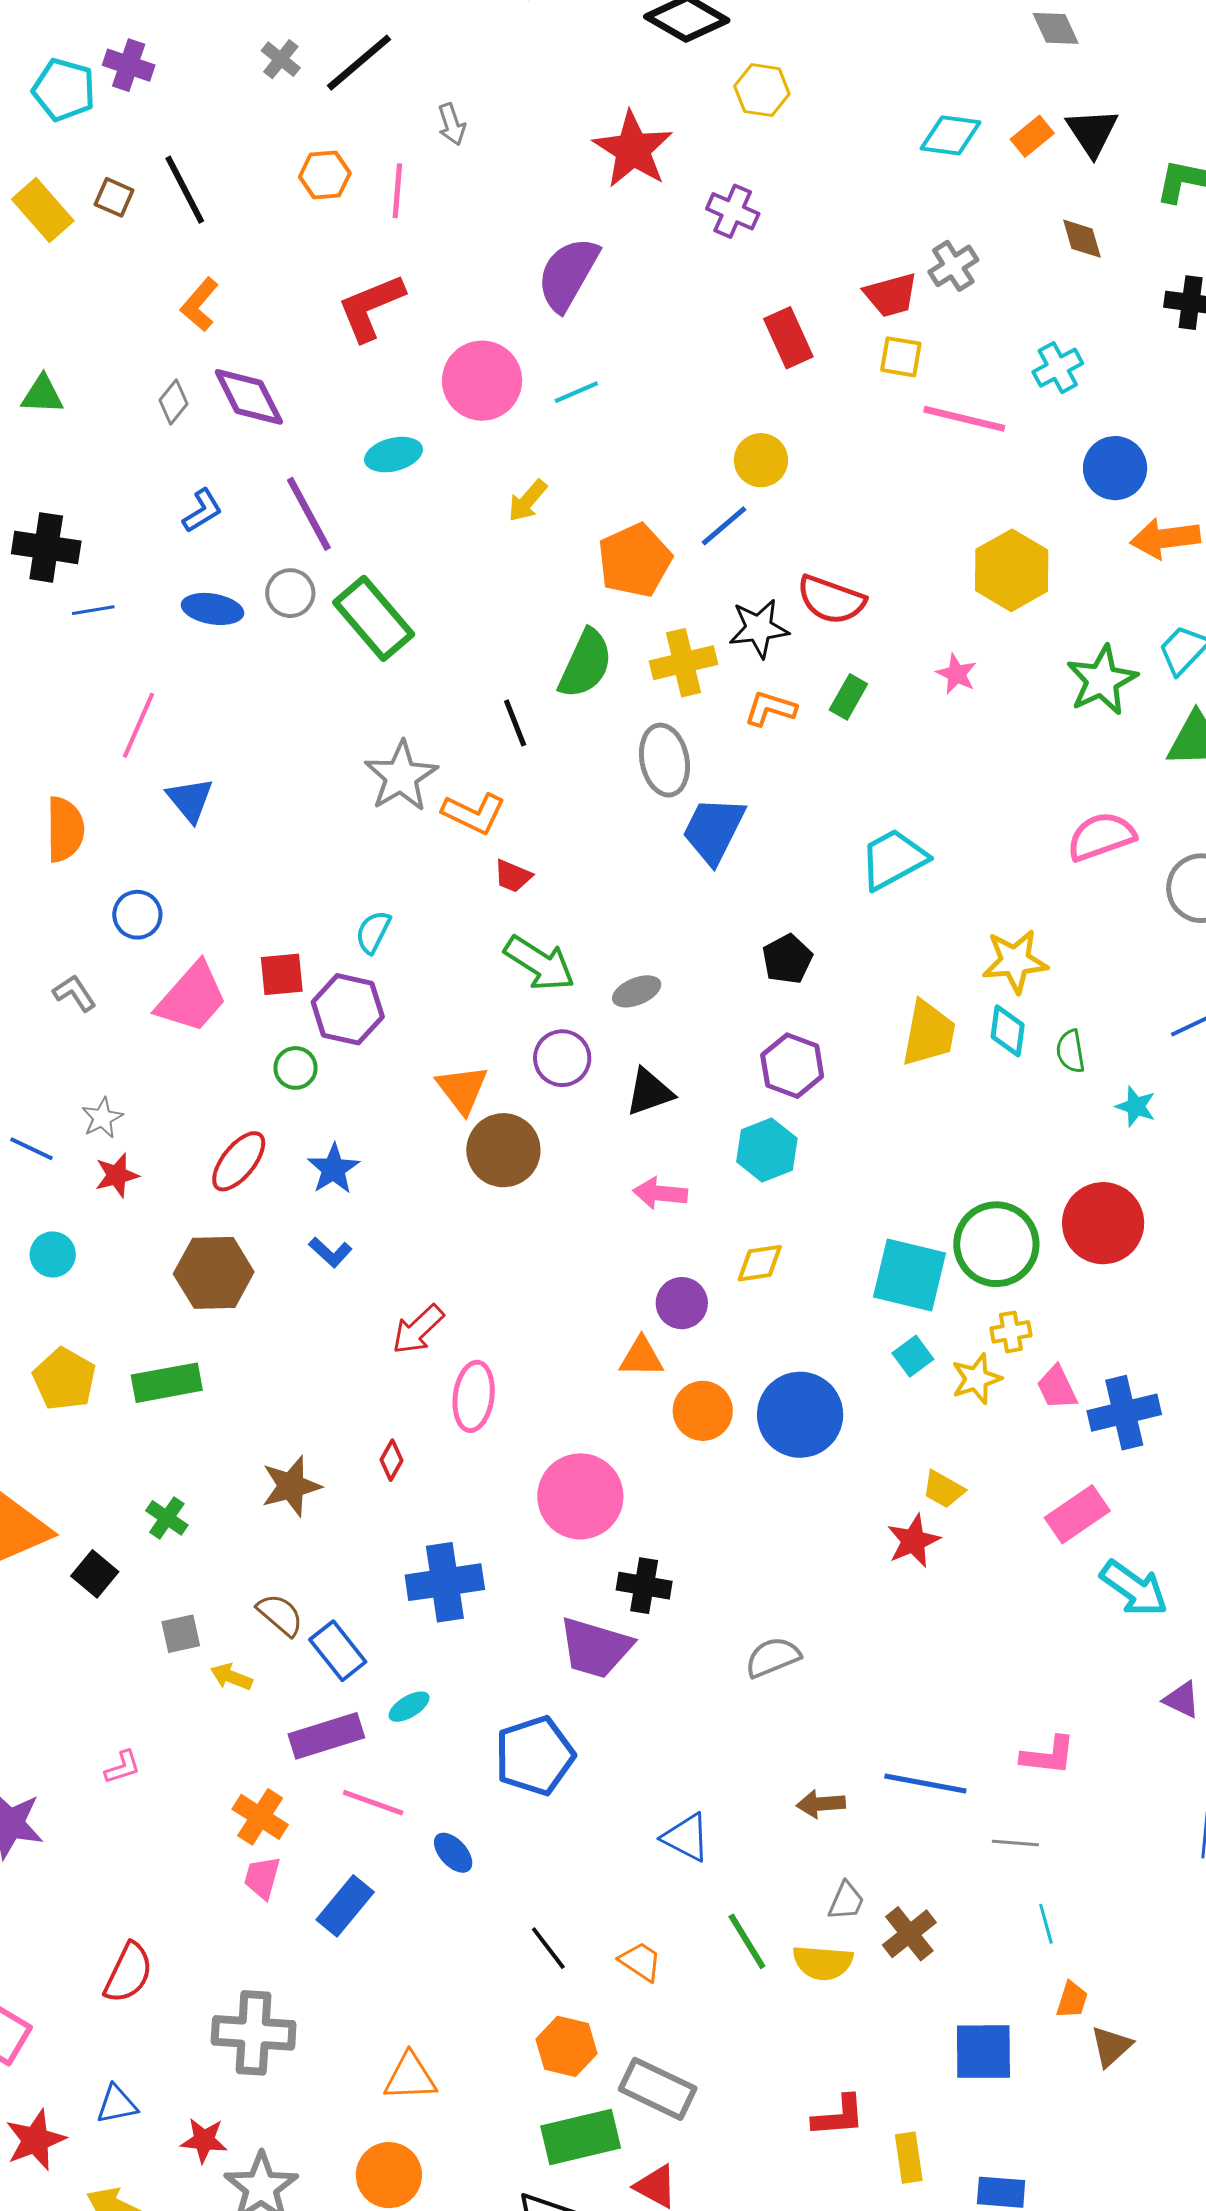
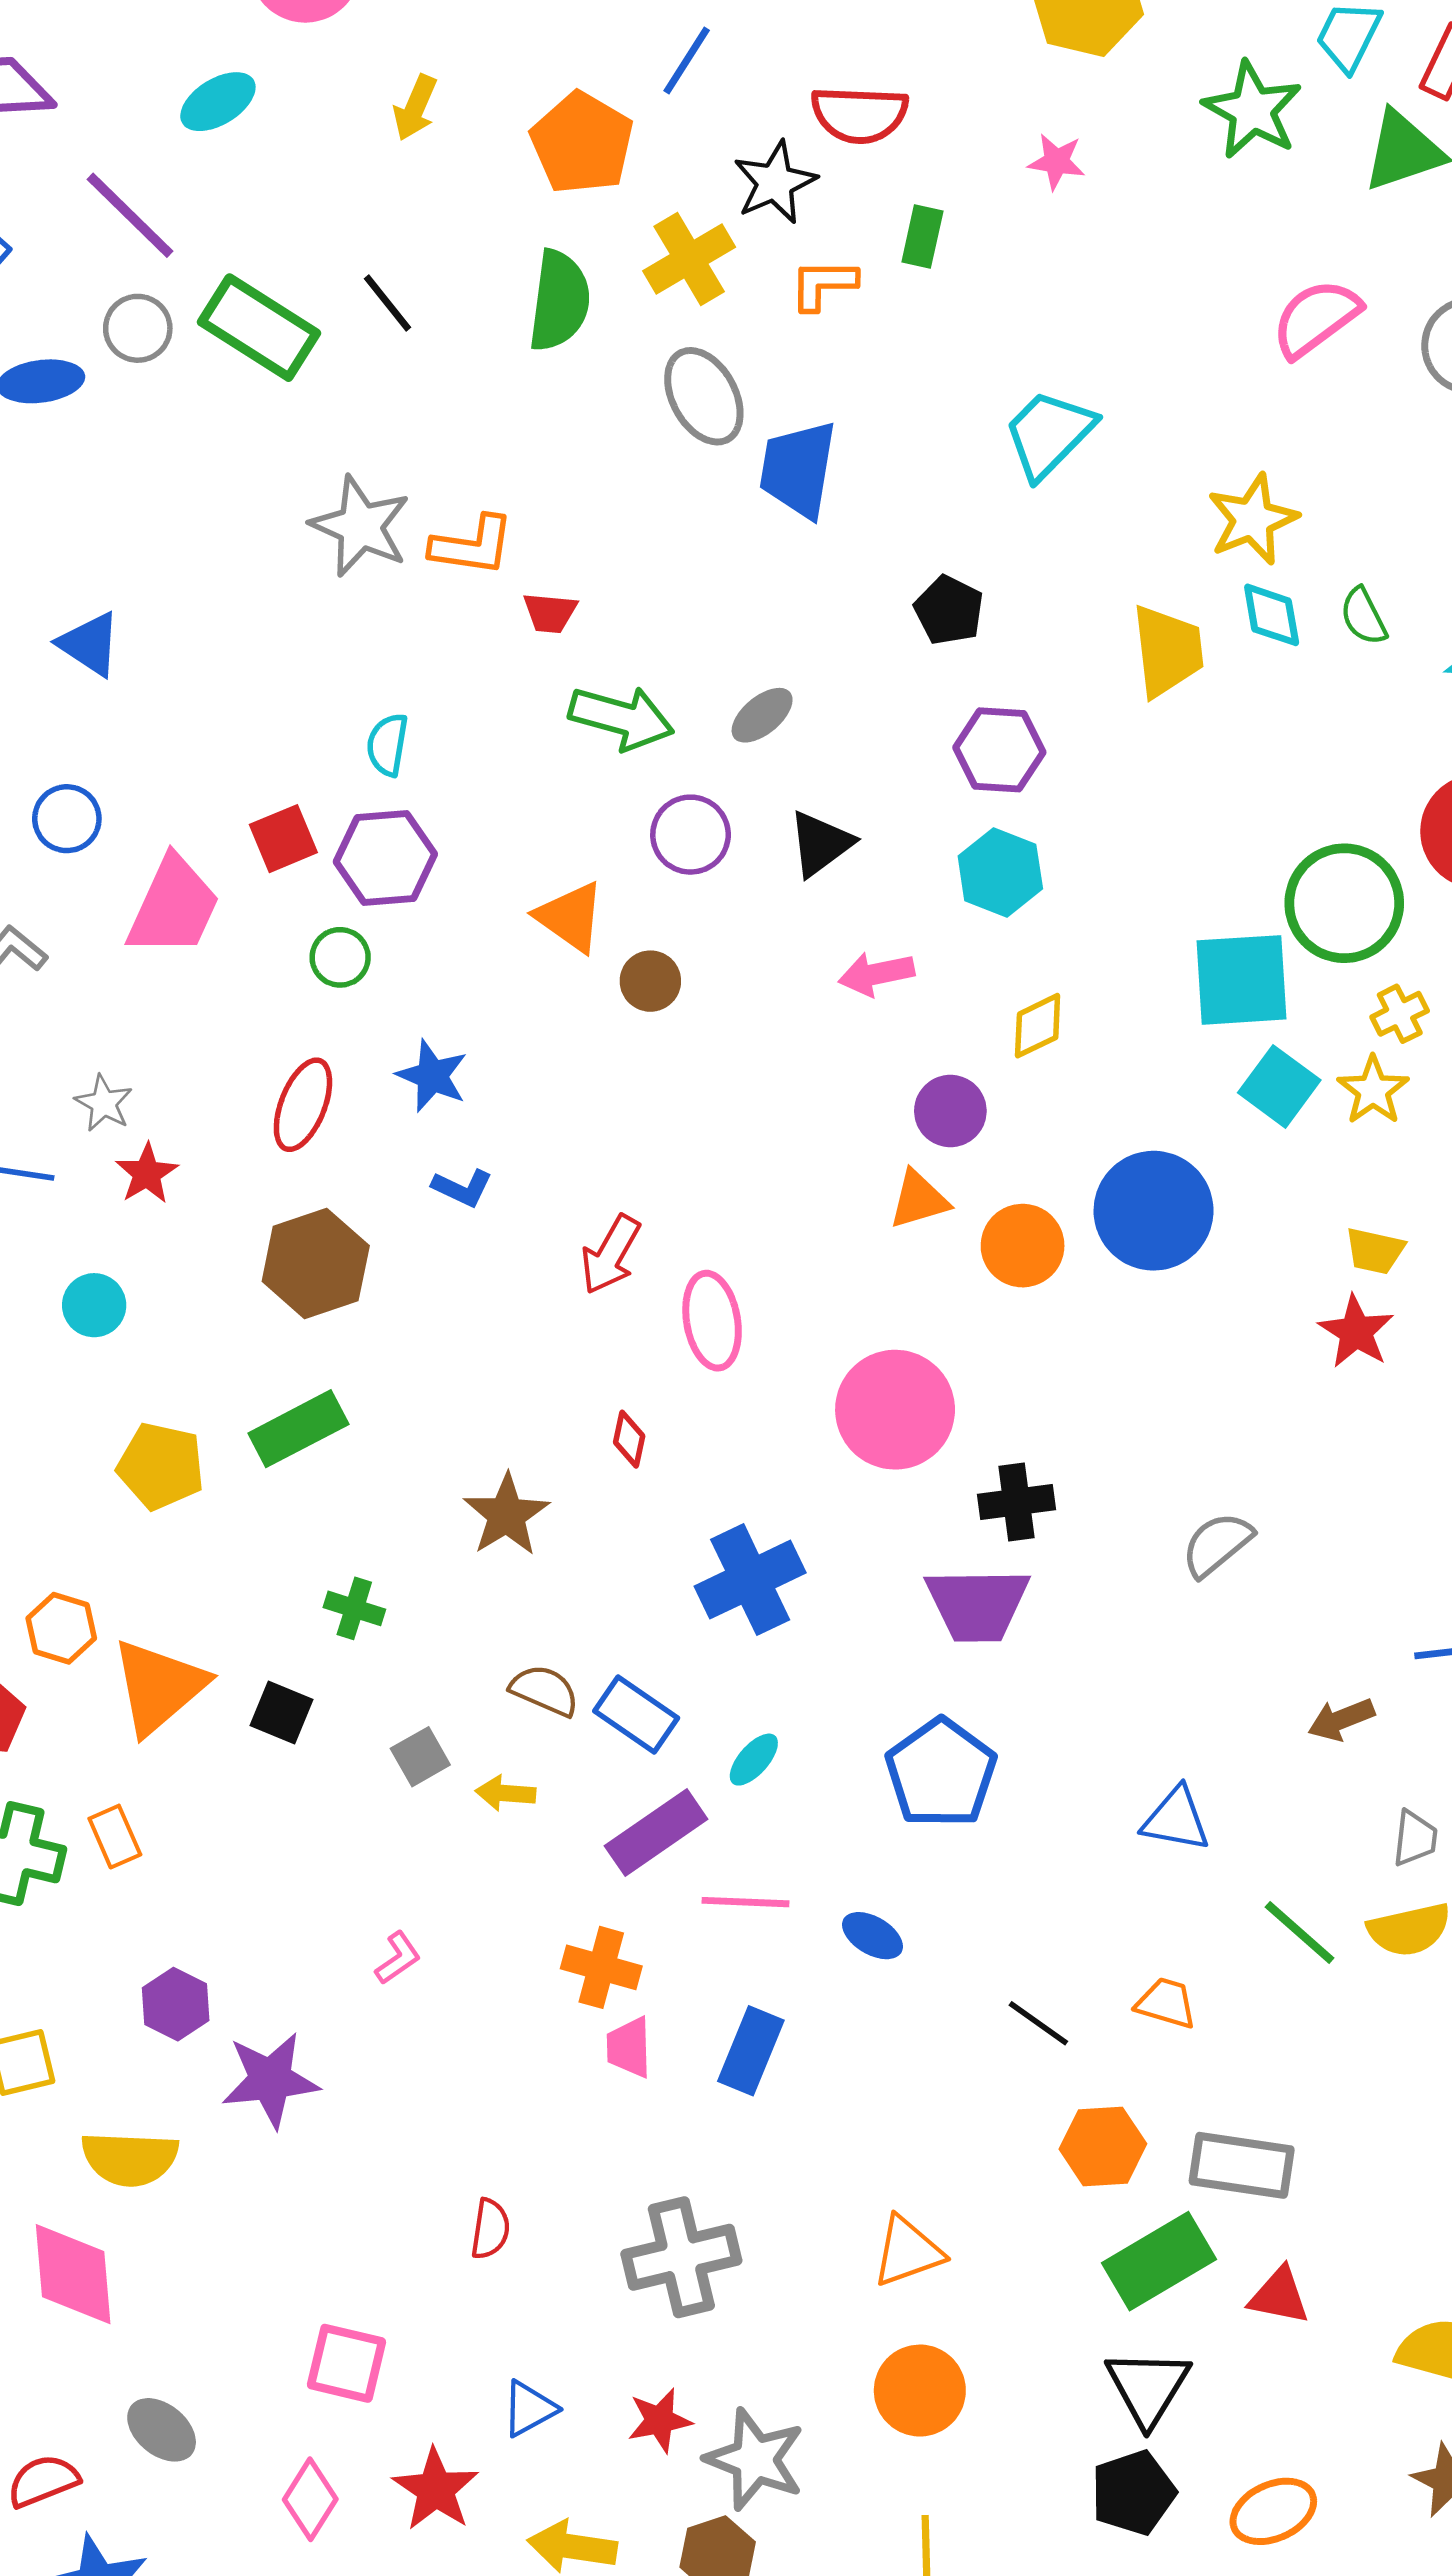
black line: (515, 723) -> (388, 303), moved
brown circle: (503, 1150) -> (650, 981), size x0.6
cyan square: (913, 1356) -> (1279, 1086), size x1.4
red semicircle: (128, 1973) -> (490, 2229), size x0.7

